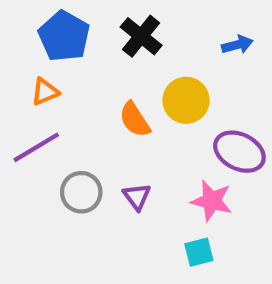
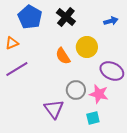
orange triangle: (45, 92) -> (12, 43), moved
gray circle: (81, 192) -> (76, 90), moved
purple triangle: (137, 197) -> (54, 109), moved, size x1.5

